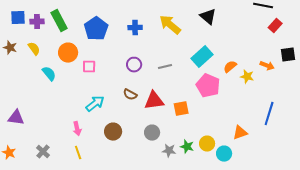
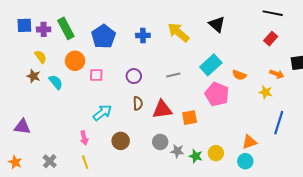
red rectangle: (275, 26) -> (271, 39), moved
brown star: (10, 48) -> (33, 76), moved
purple circle: (134, 65) -> (134, 76), moved
orange semicircle: (230, 67) -> (239, 75), turned -120
yellow star: (247, 77) -> (266, 92), moved
brown semicircle: (130, 95) -> (138, 103), turned -120
gray star: (169, 151) -> (177, 151), moved
cyan circle: (224, 154) -> (245, 161), moved

